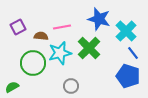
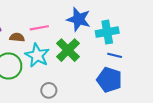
cyan cross: (126, 31) -> (107, 32), turned 35
cyan star: (60, 53) -> (37, 55), turned -30
blue line: (133, 53) -> (115, 55), turned -40

